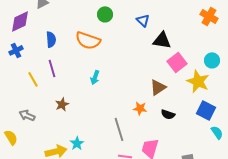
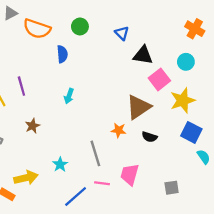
blue semicircle: (51, 39) -> (62, 54), moved
orange semicircle: (88, 40) -> (37, 29), moved
cyan circle: (212, 60) -> (186, 62), moved
yellow star: (198, 81) -> (183, 100), turned 30
brown triangle: (158, 87) -> (138, 107), size x1.4
cyan star: (77, 143) -> (60, 164), moved

